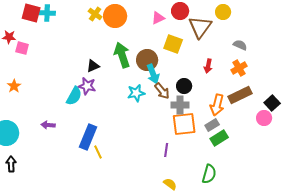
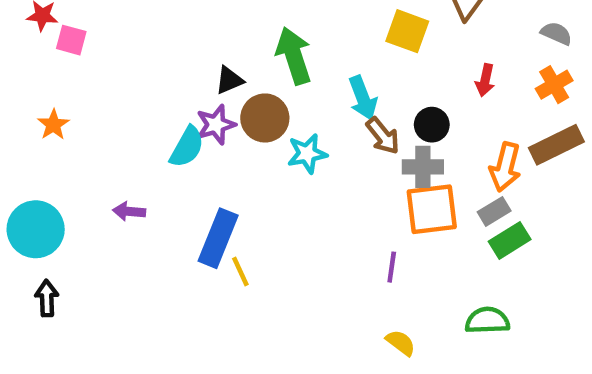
brown circle: (147, 60) -> (265, 118), moved
purple star: (87, 86) -> (216, 125), turned -30
cyan star: (136, 93) -> (307, 154), moved
green semicircle: (209, 174) -> (487, 321), turned -108

